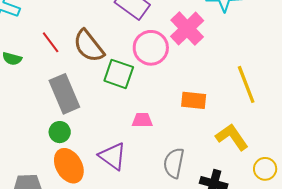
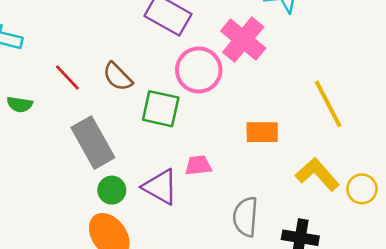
brown semicircle: (89, 46) -> (118, 77), size x0.7
green circle: (60, 132) -> (112, 190), moved
purple triangle: (113, 156) -> (160, 187), moved
yellow circle: (265, 169) -> (362, 189), moved

